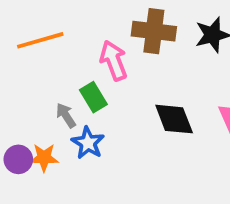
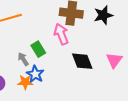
pink arrow: (114, 60) -> (61, 34), moved
orange star: (44, 158) -> (25, 82), moved

